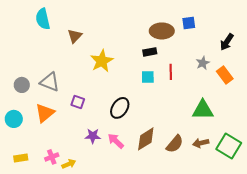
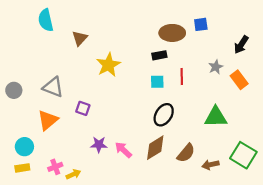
gray circle: (22, 85) -> (14, 90), moved
black ellipse: (120, 108) -> (164, 115), moved
cyan circle: (14, 119) -> (24, 147), moved
brown arrow: (201, 143) -> (210, 165), moved

